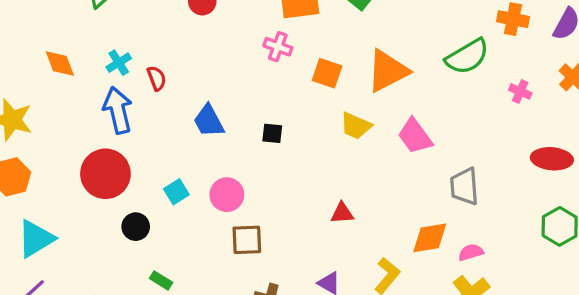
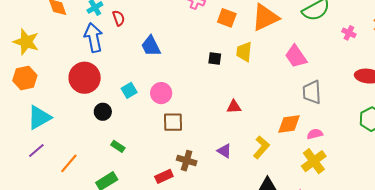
yellow trapezoid: (356, 126) -> (244, 52), turned 70
black square: (272, 133) -> (215, 59), moved
pink trapezoid: (415, 136) -> (296, 56), moved

